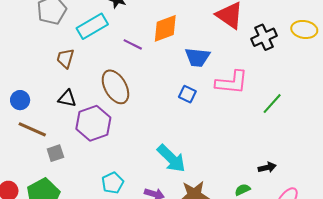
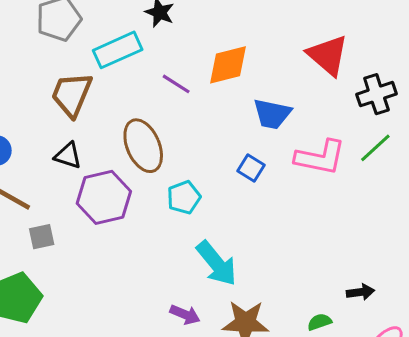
brown trapezoid: (65, 58) -> (72, 94), size x1.5
green line: (272, 104) -> (375, 148), moved
cyan pentagon: (113, 183) -> (184, 197), moved

